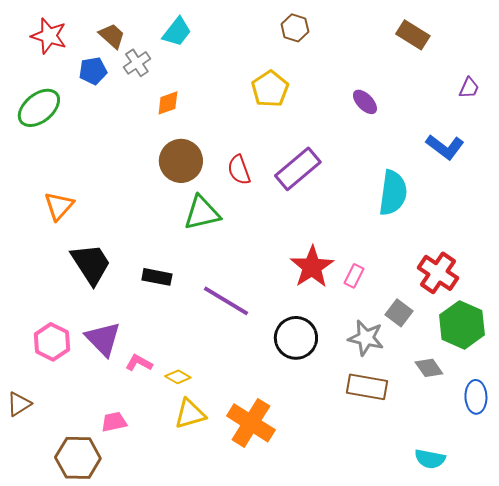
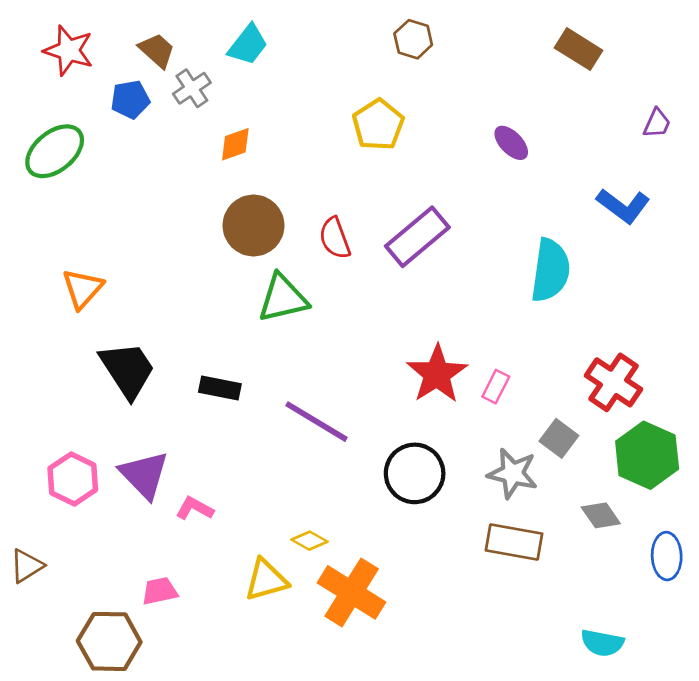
yellow diamond: (178, 377) -> (310, 541), moved

